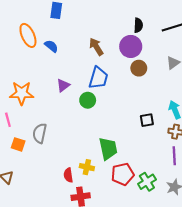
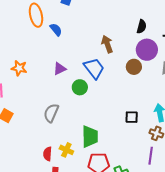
purple circle: (131, 46) -> (147, 50), moved
brown arrow: (96, 47) -> (107, 44), moved
blue trapezoid: (98, 78) -> (94, 68), turned -65
orange star: (22, 93) -> (19, 68), size x0.7
gray semicircle: (40, 133) -> (51, 113), moved

